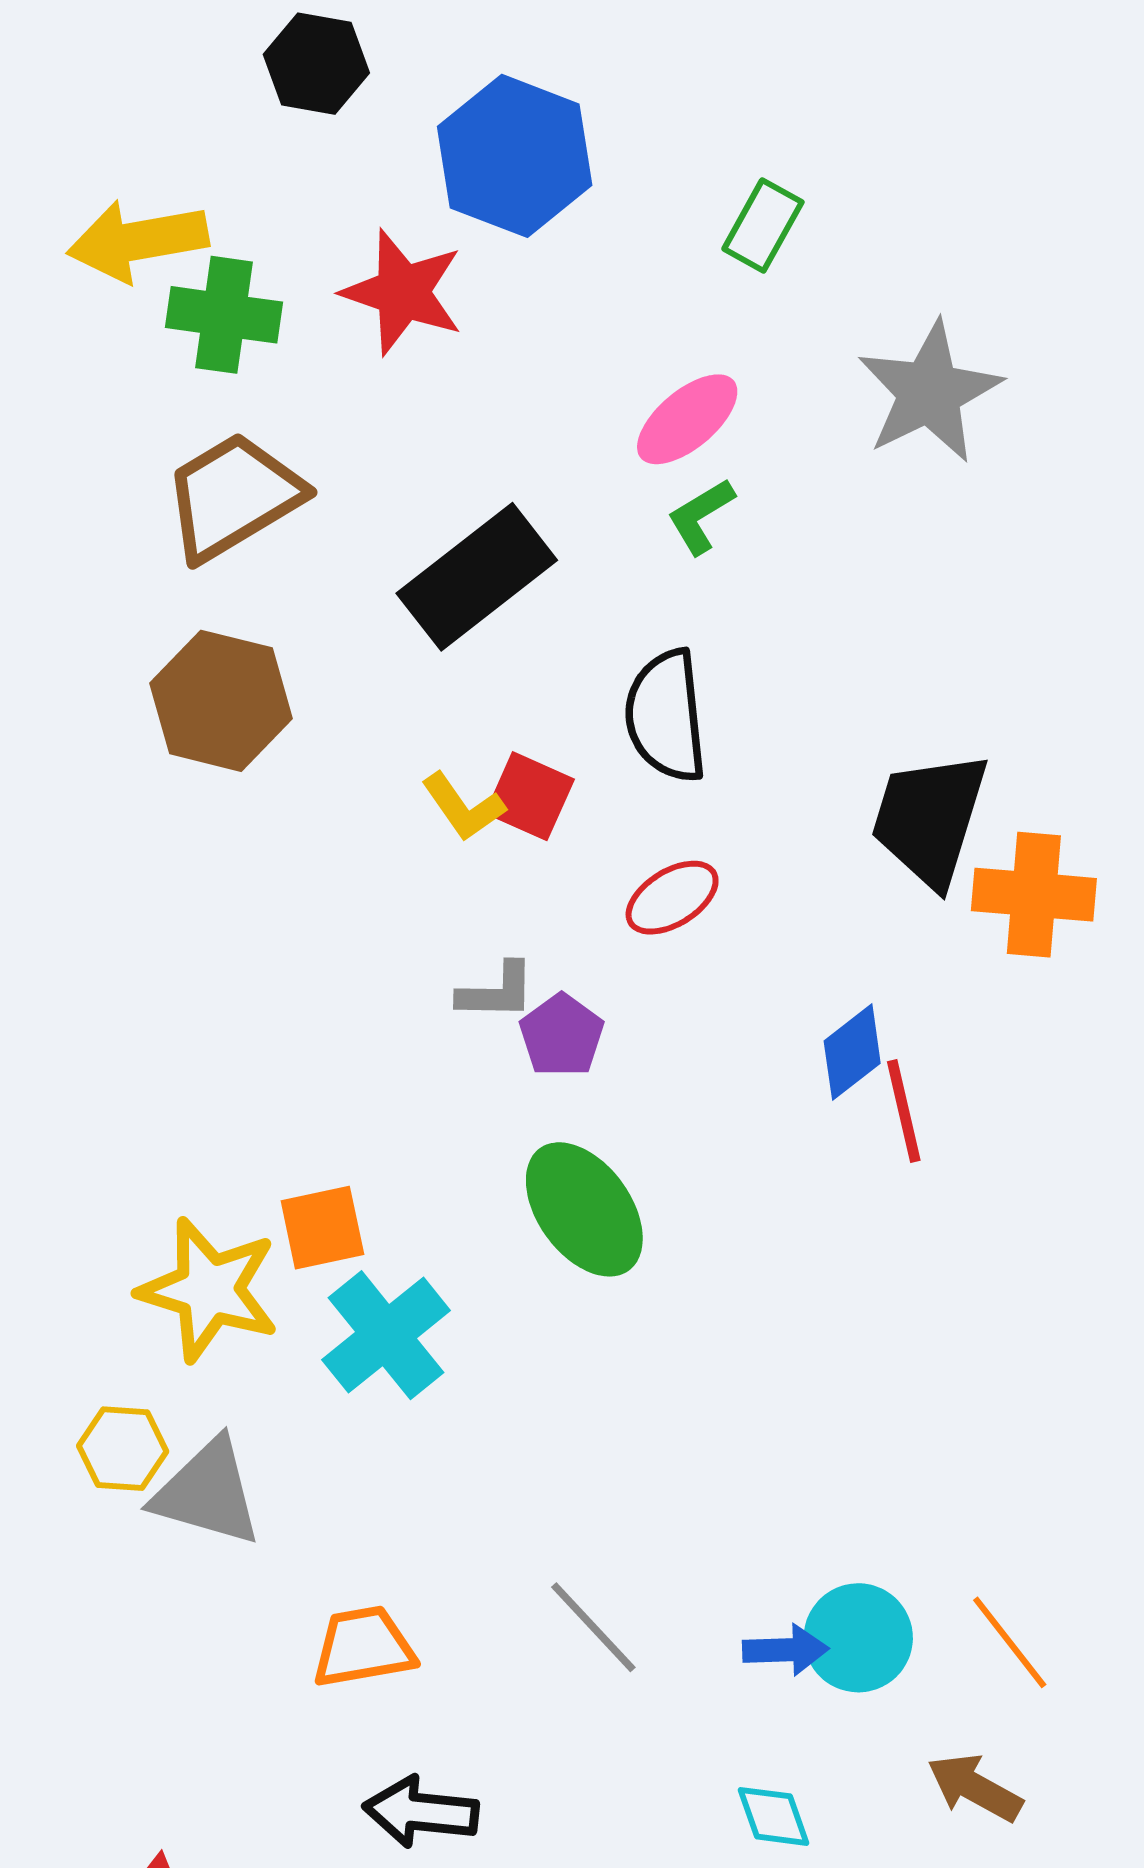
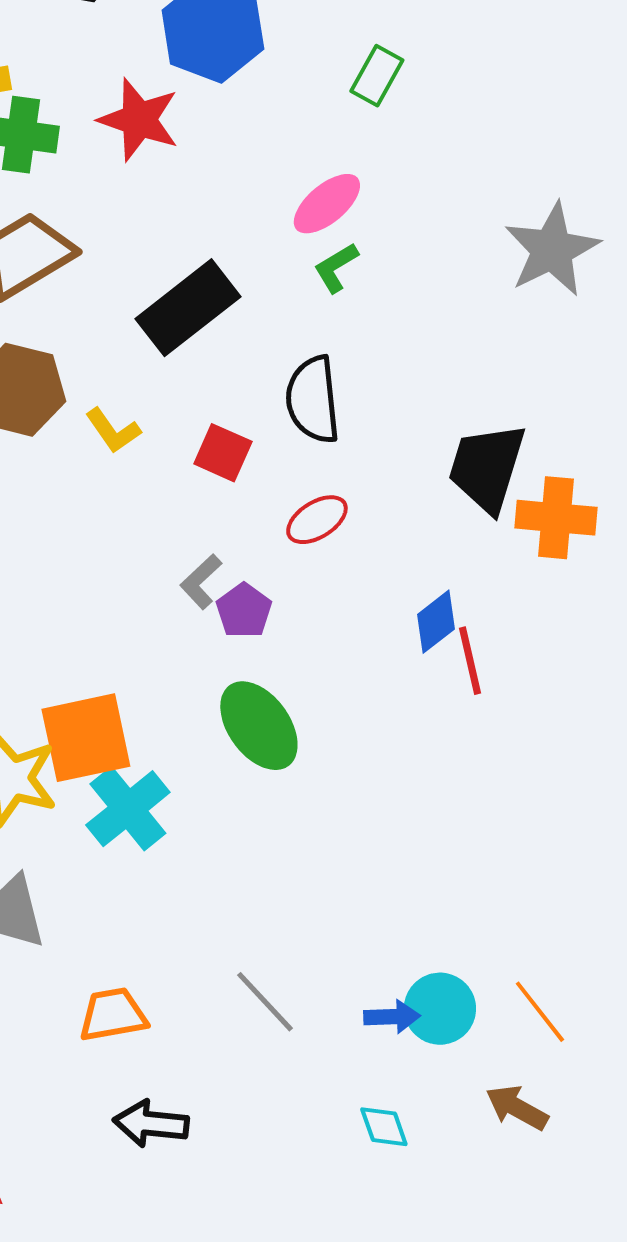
gray star: (929, 392) -> (552, 250), moved
yellow L-shape: (463, 807) -> (113, 431), moved
gray L-shape: (496, 991) -> (201, 582), turned 136
orange square: (322, 1228) -> (86, 738), size x1.6

